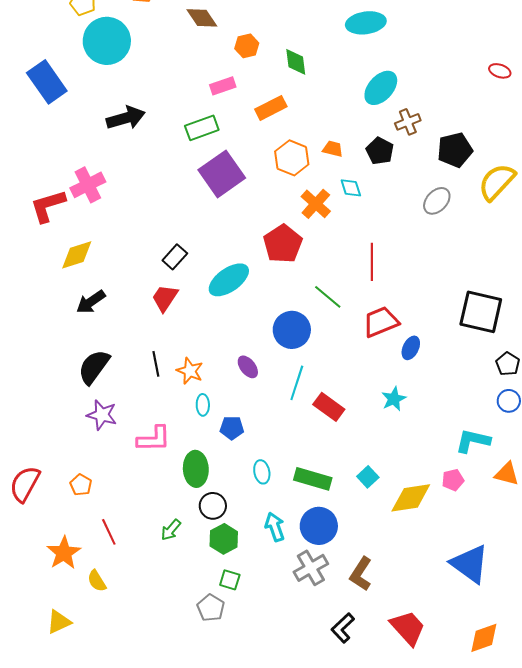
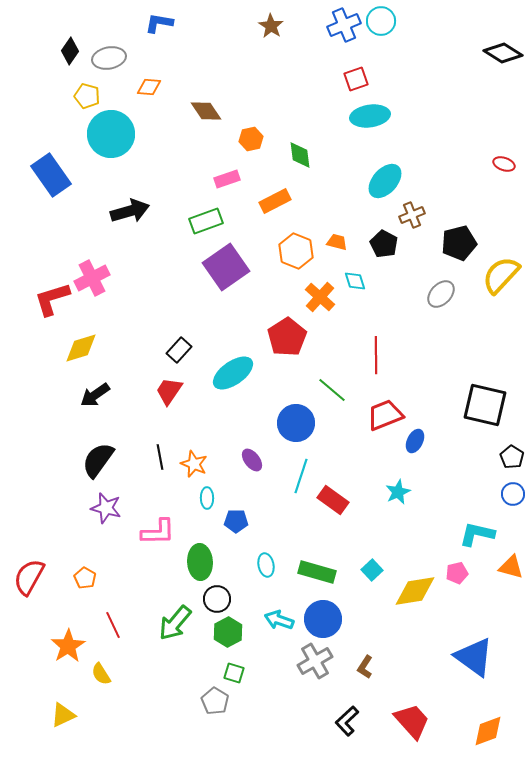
cyan arrow: (275, 527) -> (279, 620), turned -52
green arrow: (171, 530) -> (175, 623), size x1.6
brown L-shape: (361, 574) -> (365, 667), size x0.7

